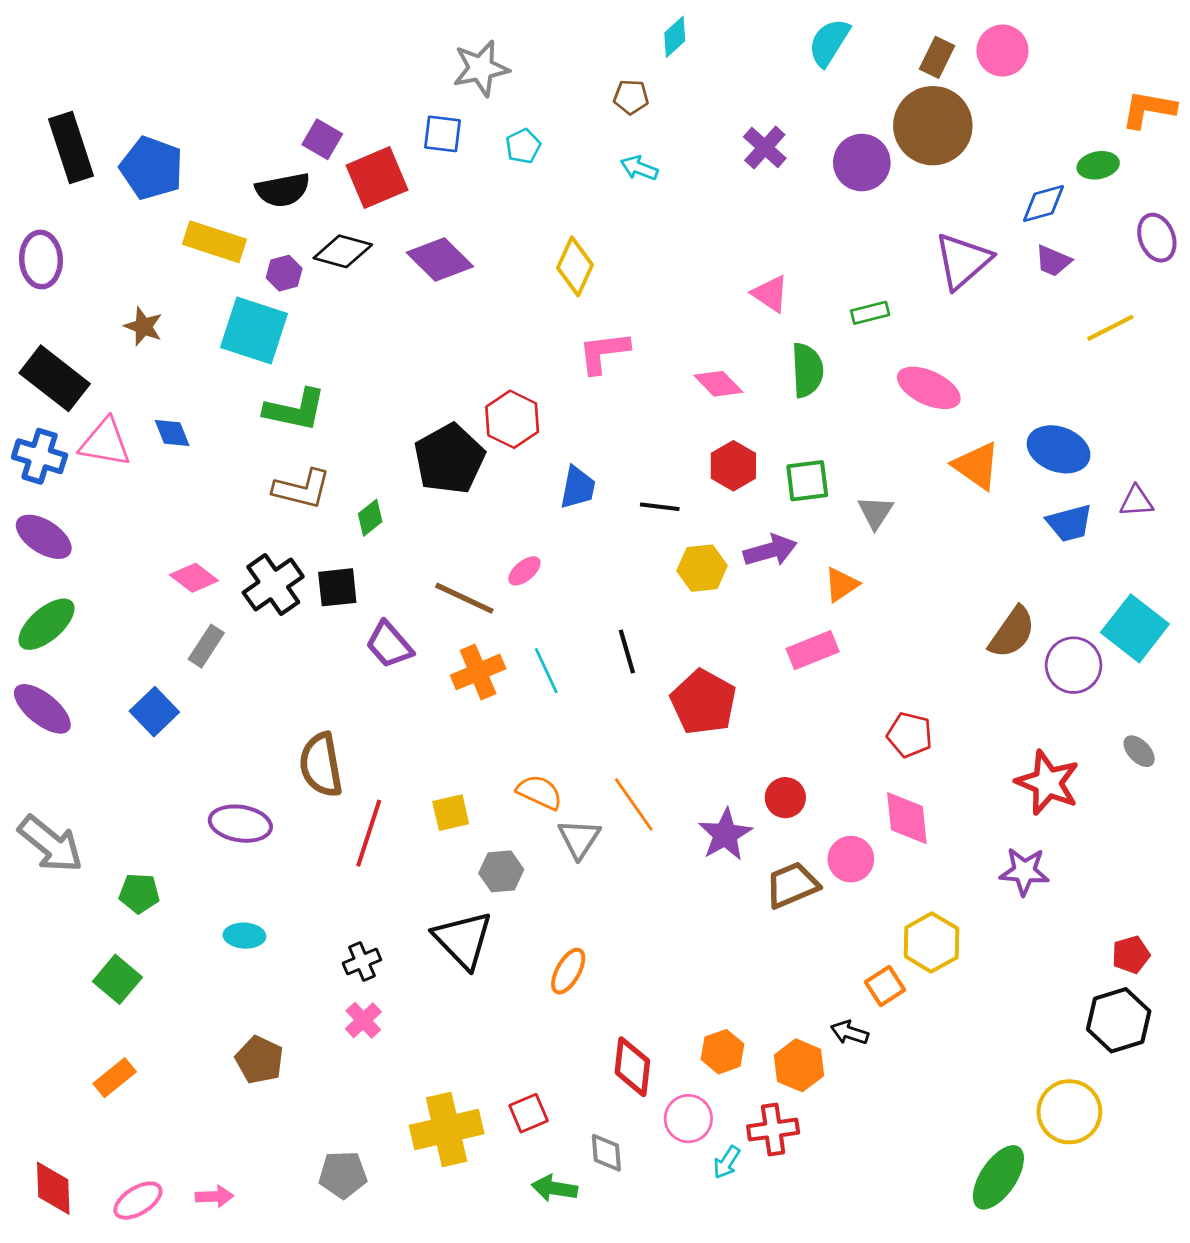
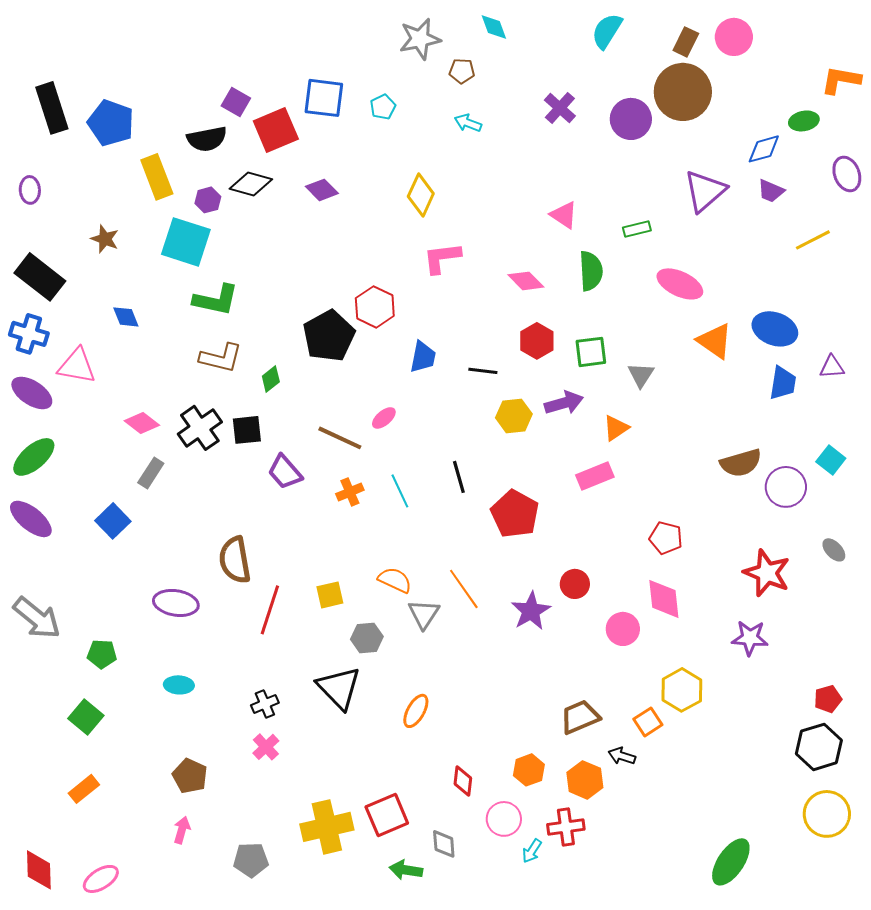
cyan diamond: (675, 37) -> (494, 27), turned -68
gray star: (481, 68) -> (420, 39), moved
blue square: (443, 134) -> (324, 98), size x1.4
yellow rectangle: (214, 242) -> (157, 177), turned 51
purple ellipse: (41, 260) -> (30, 190), size x0.7
purple diamond: (440, 260) -> (322, 190), size x0.7
pink triangle: (105, 443) -> (77, 366), moved
blue trapezoid: (1069, 523) -> (783, 383), turned -66
cyan square: (1135, 628) -> (831, 460), size x0.6
brown semicircle: (1012, 632) -> (741, 463), turned 39
orange cross: (478, 672) -> (350, 492), size x0.7
brown trapezoid: (792, 885) -> (580, 717), moved
red diamond: (632, 1067) -> (463, 781), size x0.7
yellow circle: (1069, 1112) -> (827, 814), moved
red square: (529, 1113) -> (387, 815), size x1.5
pink arrow: (214, 1196) -> (182, 830), moved, turned -72

